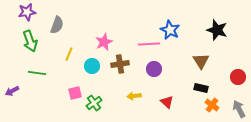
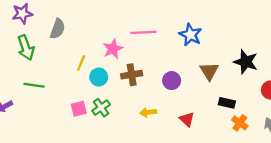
black star: (217, 30) -> (246, 62), moved
pink line: (149, 44) -> (143, 32), moved
yellow line: (69, 54) -> (81, 63), moved
brown triangle: (201, 61) -> (209, 71), moved
green cross: (94, 103) -> (101, 108), moved

